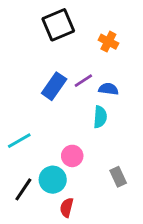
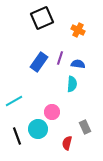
purple line: (83, 81) -> (60, 58), turned -40
black line: (23, 189) -> (17, 136), turned -54
red semicircle: (67, 208) -> (67, 143), moved

